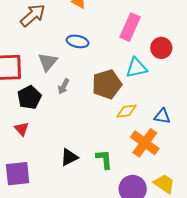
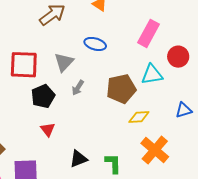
blue triangle: (162, 116) -> (184, 110), moved, turned -30
red triangle: (22, 129) -> (48, 129), moved

